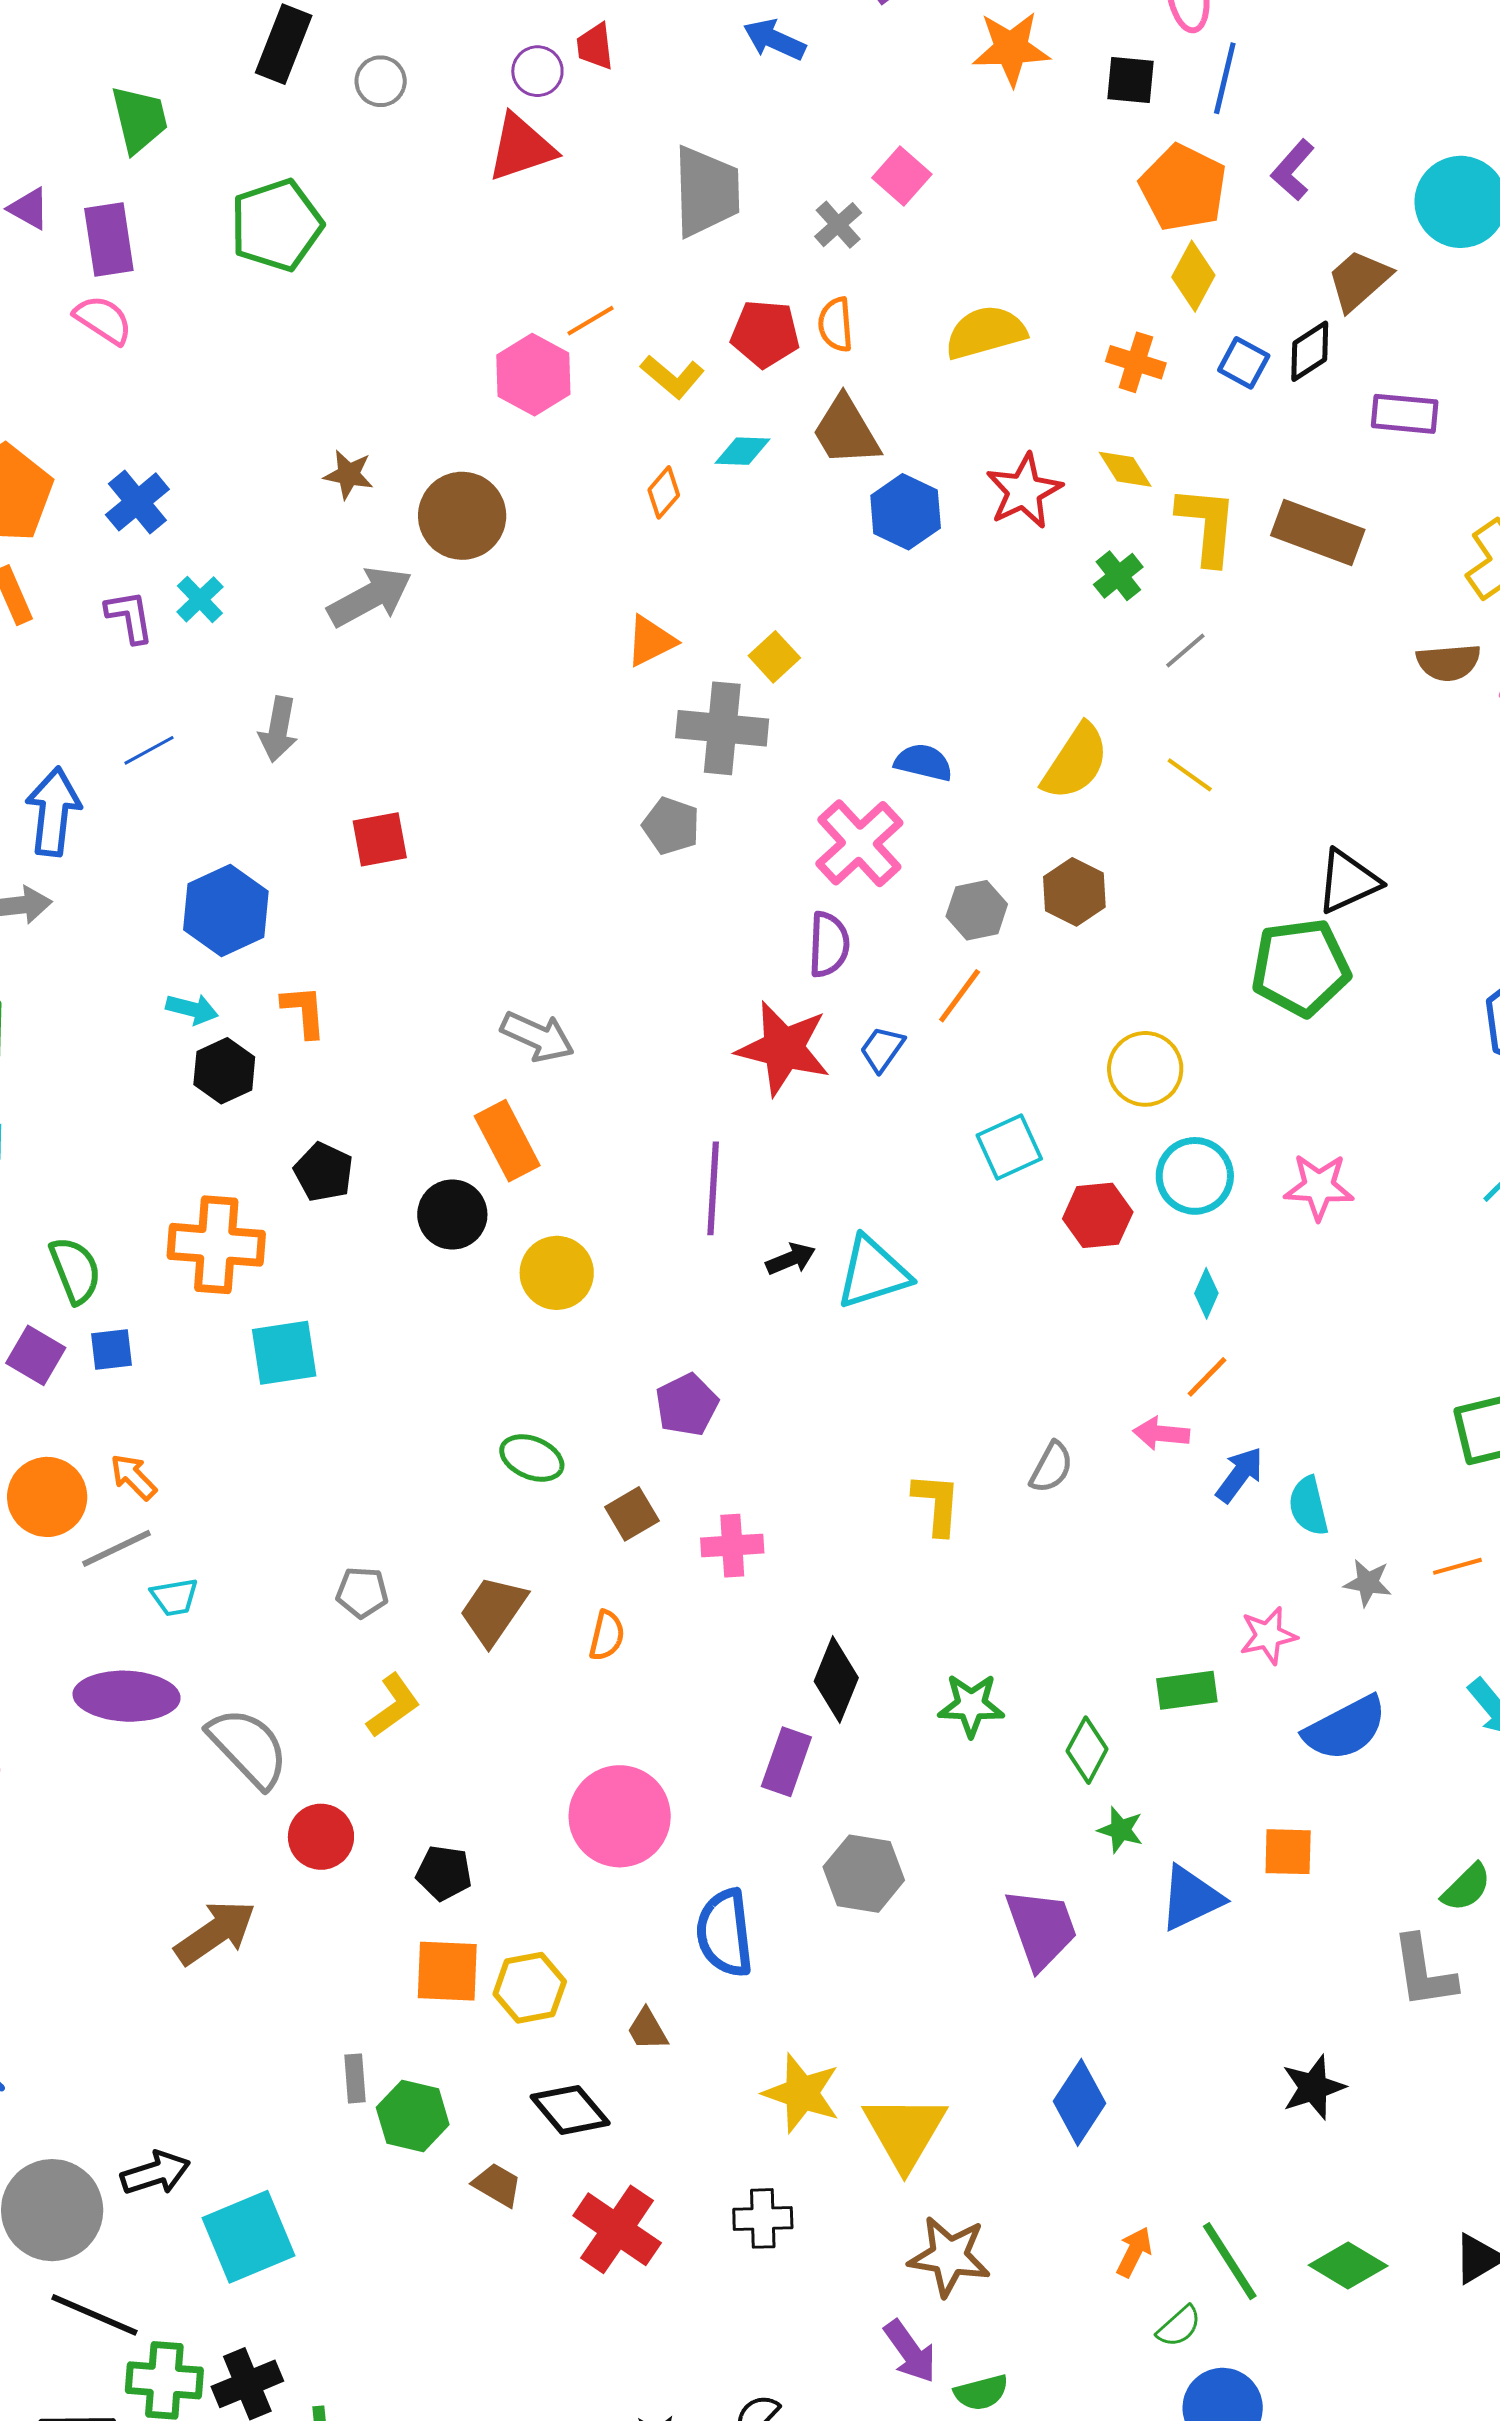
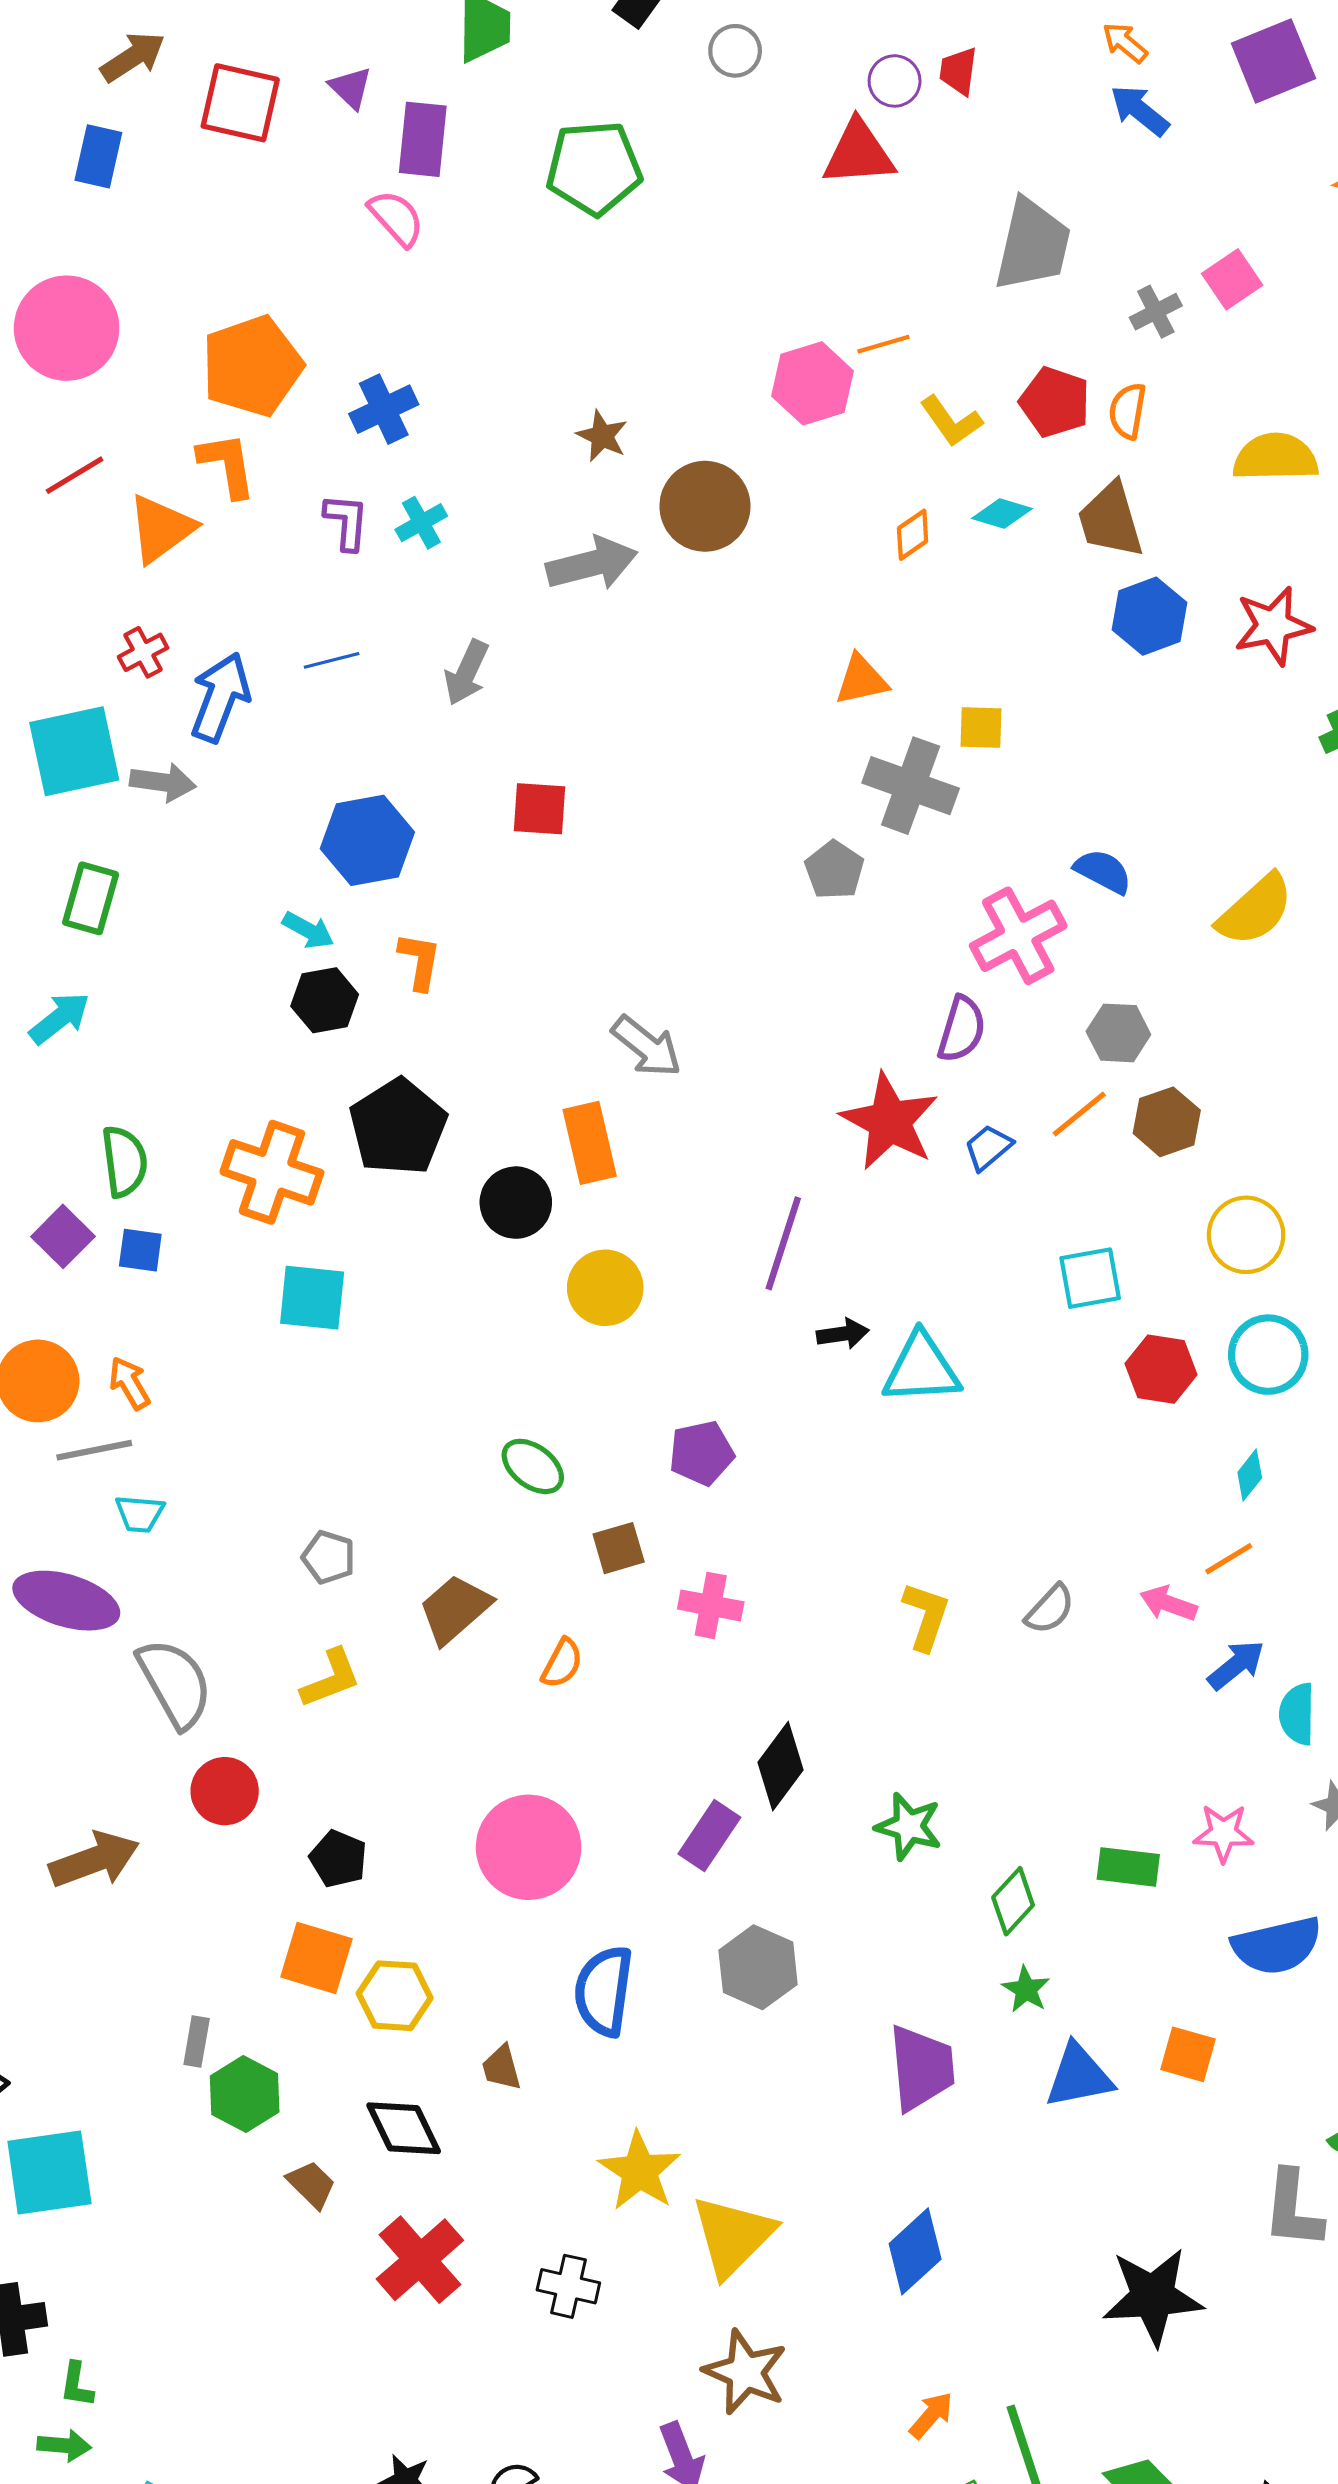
yellow square: (774, 657) -> (981, 728), turned 30
brown hexagon: (1074, 892) -> (1167, 1122), moved
black pentagon: (324, 1172) -> (398, 1127), size x1.6
black star: (1313, 2087) -> (1153, 2297), size x1.5

